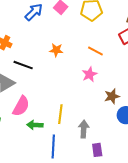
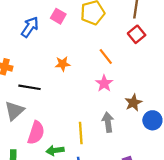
orange line: (95, 51) -> (106, 56), turned 35
gray arrow: (84, 129) -> (108, 122), moved

